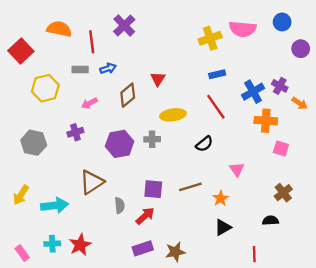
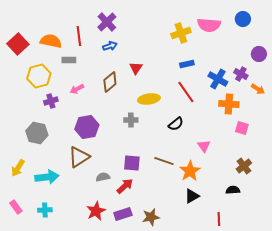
orange semicircle: (59, 29) -> (51, 41), moved
purple circle: (301, 49) -> (259, 54), moved
blue arrow: (108, 68) -> (110, 46), moved
blue cross: (253, 92) -> (218, 79), turned -30
purple cross: (75, 132) -> (51, 101), moved
gray hexagon: (34, 143) -> (37, 133), moved
purple hexagon: (120, 144) -> (87, 127), moved
brown line: (190, 187) -> (164, 161), turned 36
orange star: (221, 198) -> (190, 171), size x1.5
gray semicircle: (120, 205) -> (103, 177), turned -96
red star: (80, 245) -> (96, 211), moved
pink rectangle: (22, 253) -> (16, 207), moved

